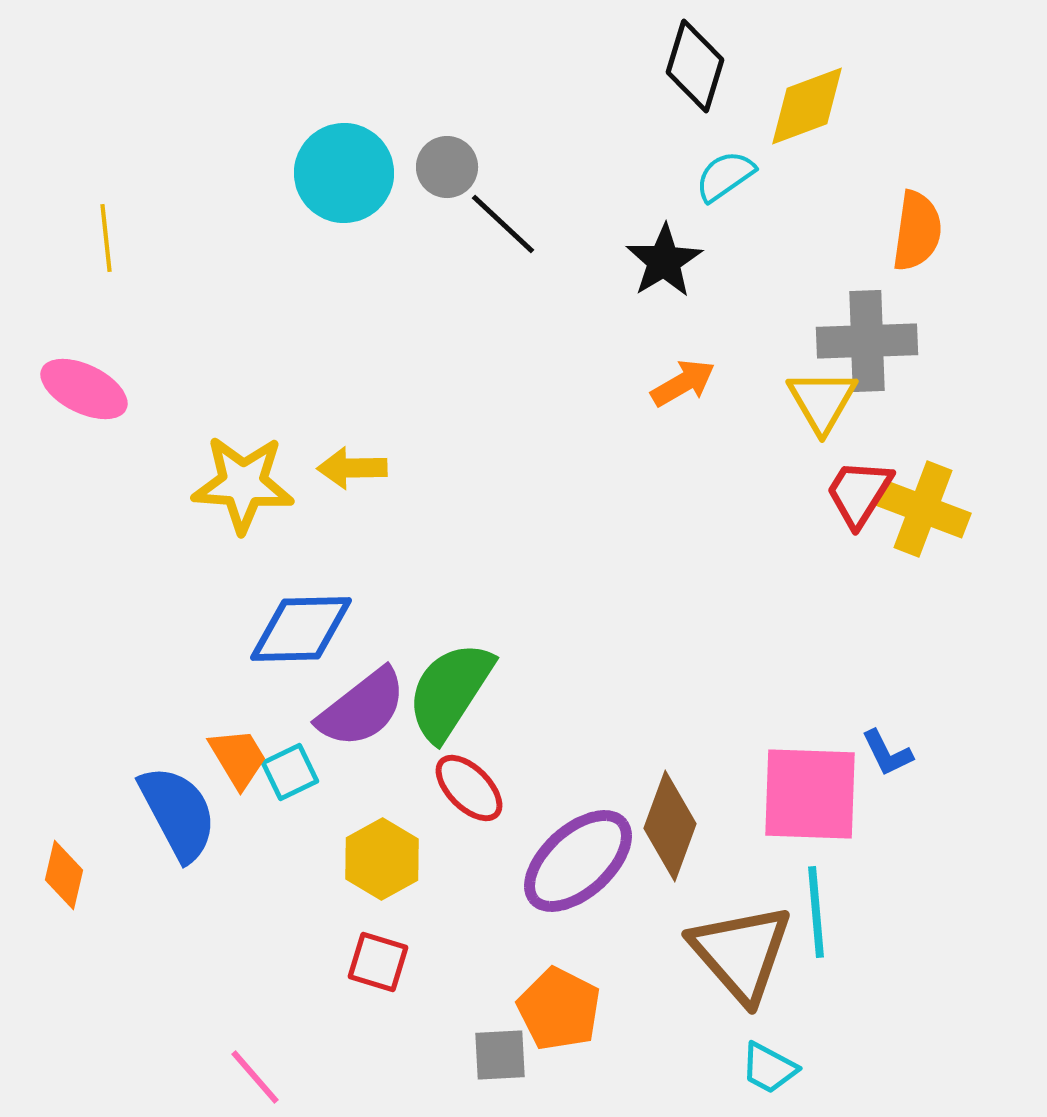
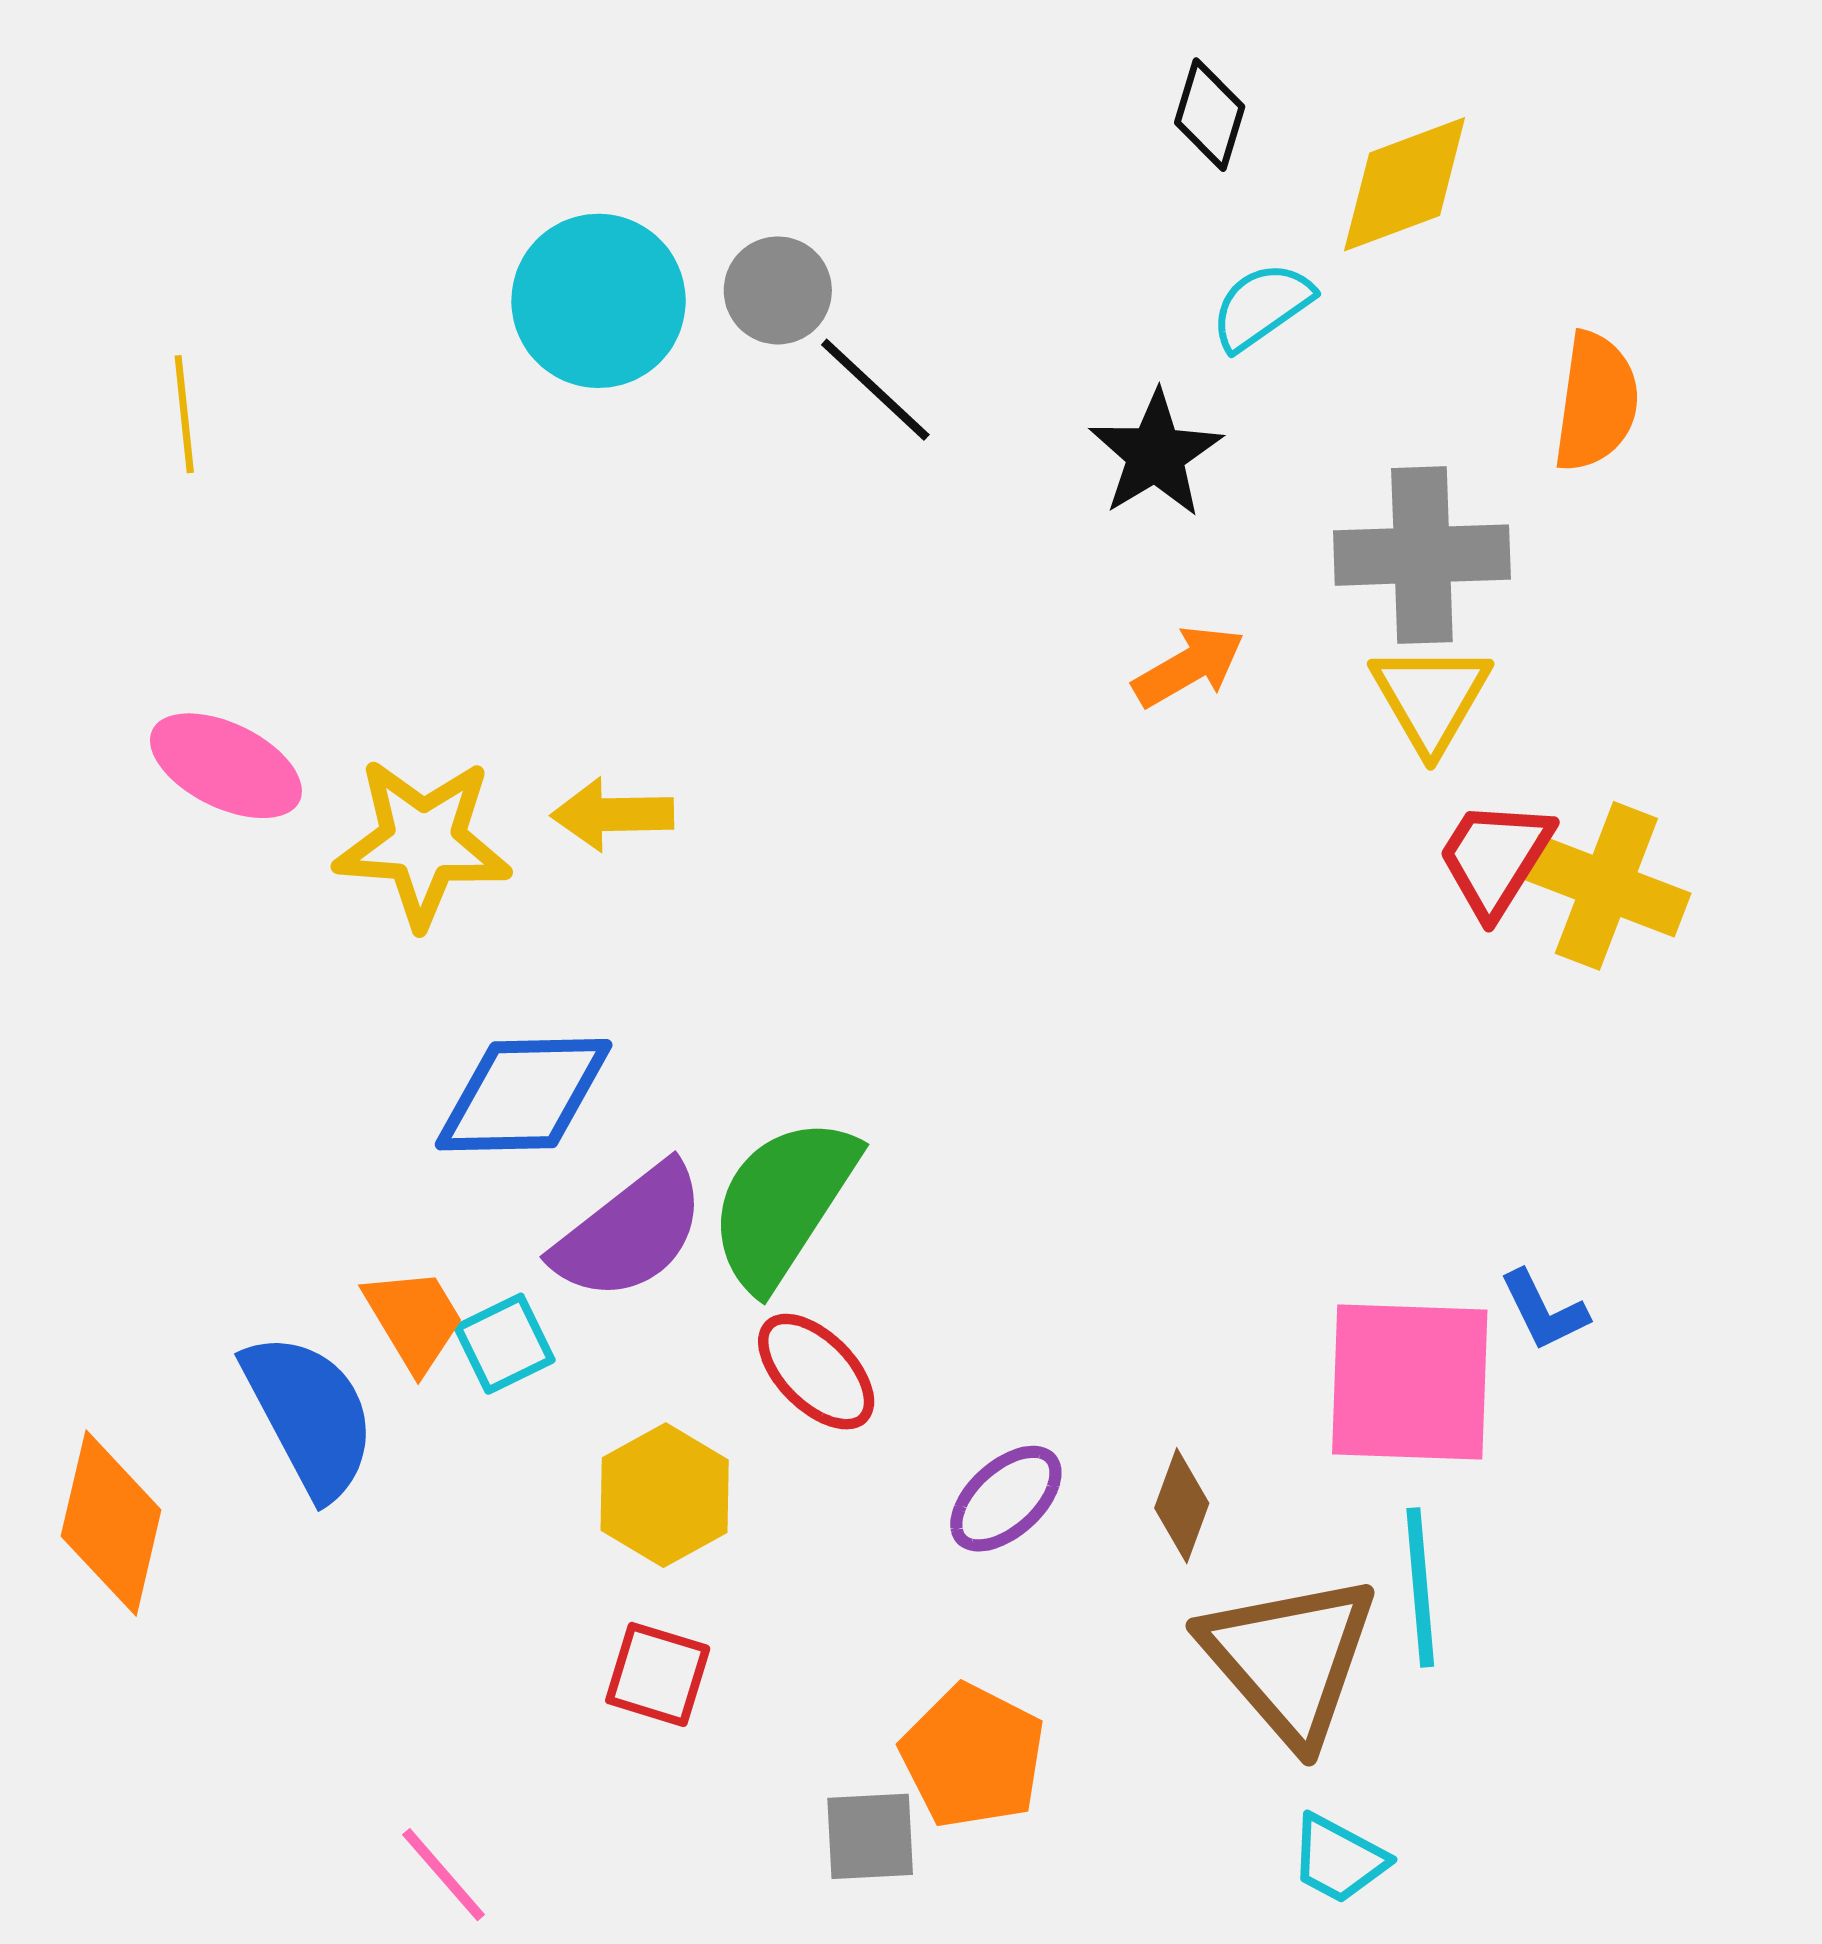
black diamond: (695, 66) -> (1210, 115), size x0.7
gray cross: (867, 341) -> (1422, 555), moved
pink ellipse: (84, 389) -> (226, 766), moved
brown diamond: (670, 826) -> (1182, 1506), moved, size x0.6
purple ellipse: (578, 861) -> (1006, 1499), size x0.6
orange diamond: (64, 875) -> (111, 1523), size x1.5

